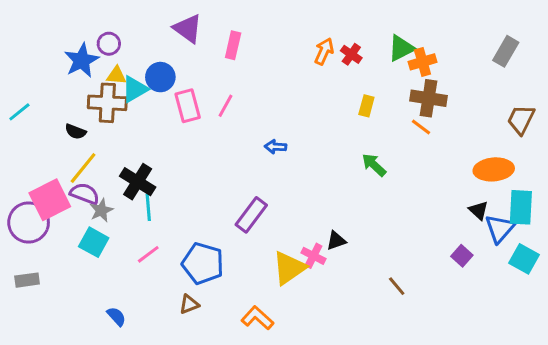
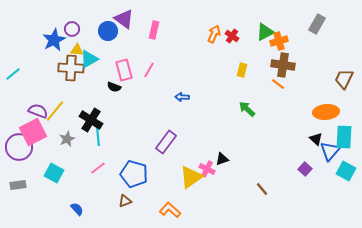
gray rectangle: (506, 51) -> (317, 24), moved
blue circle: (160, 77) -> (108, 31), moved
black semicircle: (76, 132) -> (114, 87), moved
purple semicircle: (85, 194) -> (38, 111), moved
cyan square: (94, 242) -> (54, 173), moved

